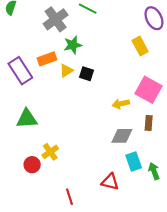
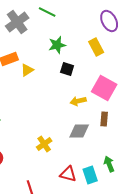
green star: (73, 45) -> (57, 45), moved
black square: (87, 74) -> (67, 69), moved
yellow cross: (50, 152) -> (44, 144), moved
cyan rectangle: (134, 161) -> (90, 175), moved

